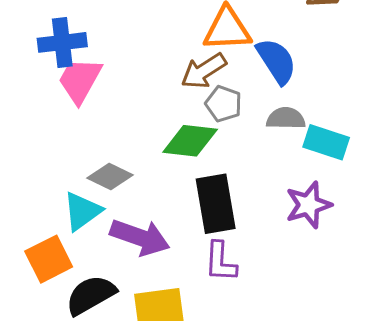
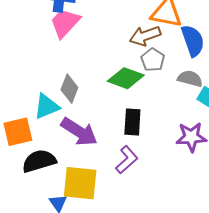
gray diamond: (110, 176) -> (69, 89), turned 72
black rectangle: (216, 204) -> (132, 122), size x0.7
purple L-shape: (221, 262) -> (127, 160), turned -148

